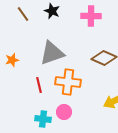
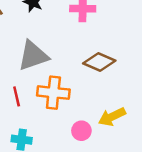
pink circle: (64, 112) -> (81, 131), moved

